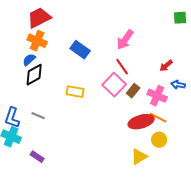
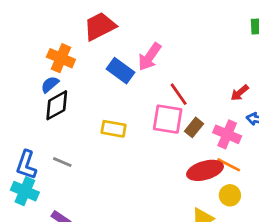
red trapezoid: (39, 18) -> (100, 26), moved
pink arrow: (125, 40) -> (150, 57), moved
pink square: (114, 85) -> (168, 119), turned -35

